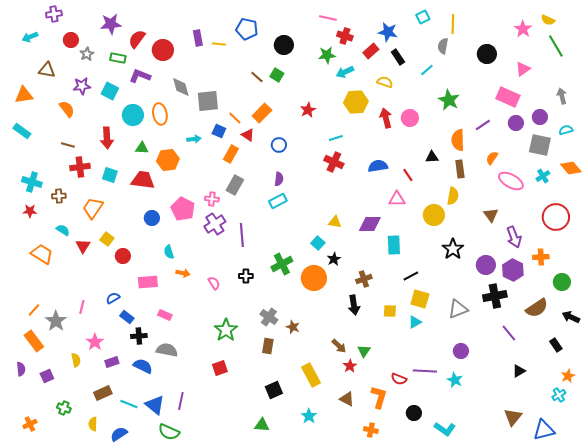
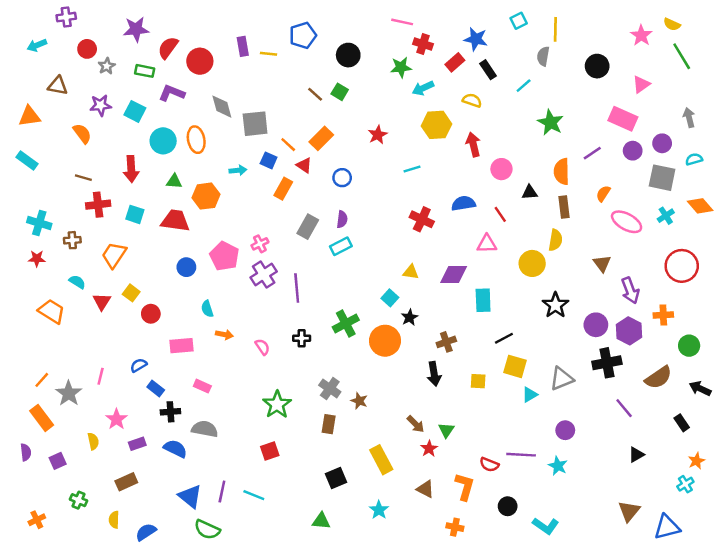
blue pentagon: (247, 29) -> (303, 35), turned -30
pink circle: (410, 118) -> (501, 169), moved
red cross: (334, 162) -> (422, 219), moved
gray rectangle: (235, 185) -> (308, 227), moved
pink cross: (212, 199) -> (260, 244), turned -32
cyan triangle: (415, 322) -> (530, 395), moved
cyan line: (129, 404) -> (254, 495), moved

